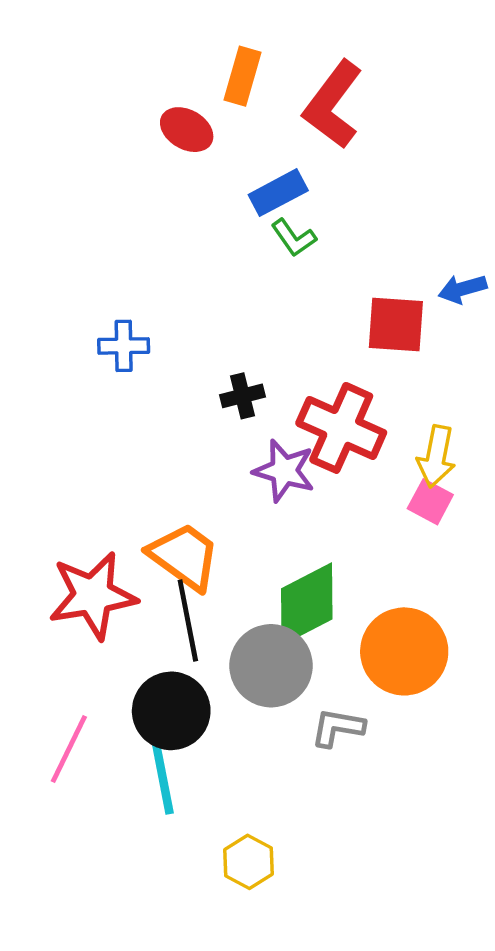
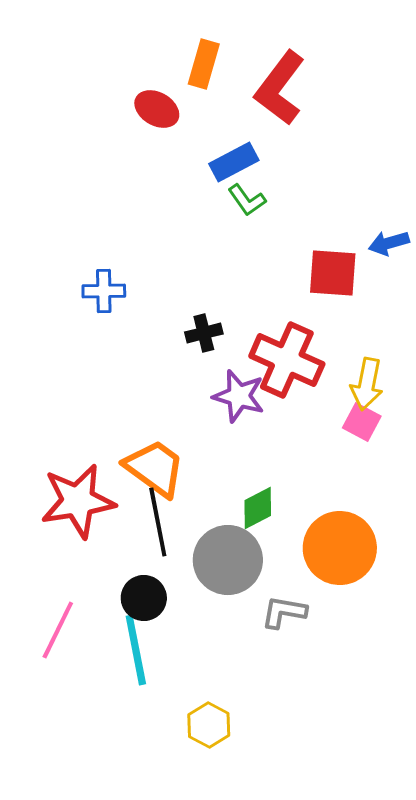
green diamond: (307, 604) -> (258, 508), size x0.6
black circle: (171, 711) -> (144, 598), size x0.7

